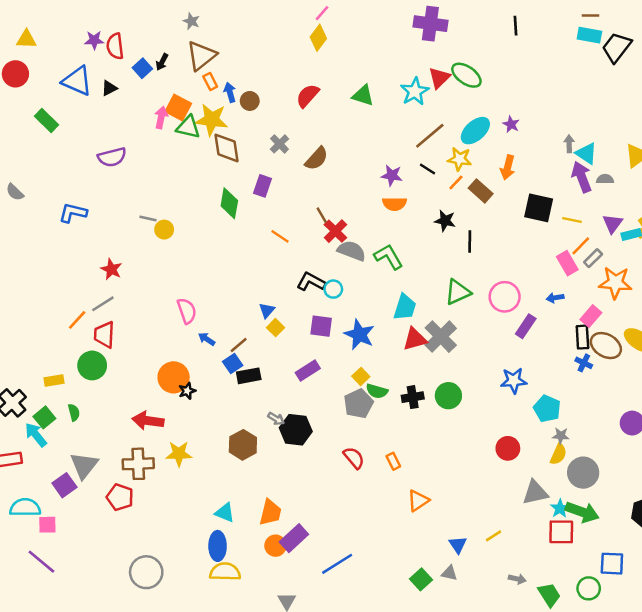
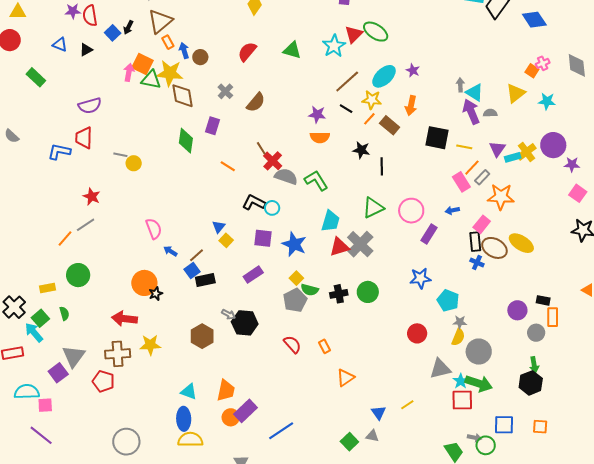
blue triangle: (77, 81) -> (60, 45), size x0.6
red trapezoid: (104, 335) -> (84, 138), moved
gray arrow: (517, 579) -> (474, 438), moved

